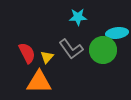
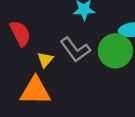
red semicircle: (27, 53) -> (20, 33), moved

